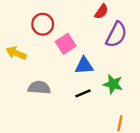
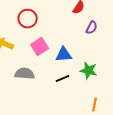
purple semicircle: (116, 35) -> (92, 28), size x0.6
pink square: (66, 44) -> (40, 47), moved

